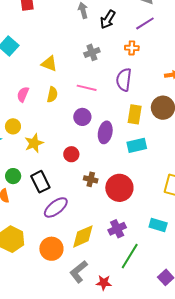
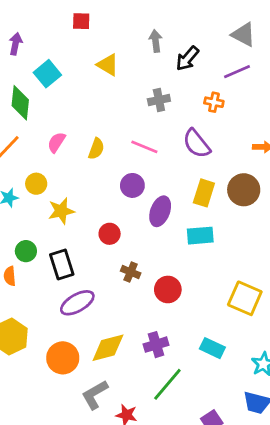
yellow triangle: (49, 64) -> (108, 65), moved
purple semicircle: (124, 80) -> (197, 144), turned -55
red circle: (119, 188) -> (168, 289), size x0.7

